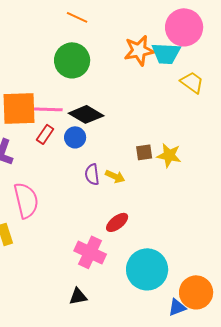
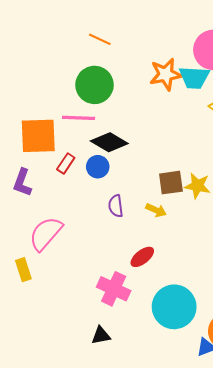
pink line: (47, 109) -> (79, 118), moved
brown square: (144, 152) -> (171, 183), size x1.4
yellow arrow: (115, 176) -> (156, 210), moved
pink semicircle: (26, 200) -> (46, 234), turned -126

